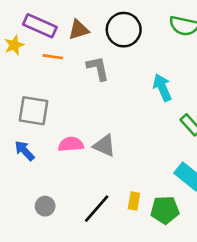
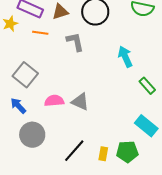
gray square: (33, 111) -> (25, 75), turned 30
yellow rectangle: (134, 201) -> (103, 154), moved
gray circle: (45, 206) -> (32, 135), moved, size x1.6

